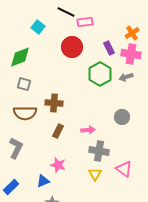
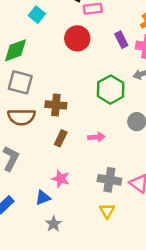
green hexagon: (100, 74) -> (111, 90), moved
gray square: (24, 84) -> (20, 82), size x1.5
gray cross: (99, 151) -> (109, 180), moved
yellow triangle: (95, 174) -> (107, 211), moved

